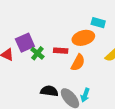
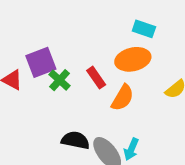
cyan rectangle: (98, 23) -> (144, 29), moved
red rectangle: (61, 51) -> (96, 78), turned 48

